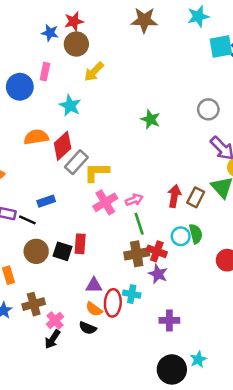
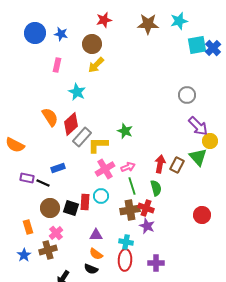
brown star: (144, 20) -> (148, 24), moved
red star: (74, 21) -> (104, 20), moved
brown circle: (76, 44) -> (92, 44), moved
blue circle: (20, 87) -> (35, 33), moved
green star: (150, 119) -> (125, 131), moved
orange semicircle: (36, 137) -> (50, 117), turned 66
green semicircle: (196, 234) -> (156, 188), moved
cyan circle: (181, 236) -> (101, 196), moved
red ellipse: (113, 303) -> (125, 260), moved
pink cross: (55, 320) -> (56, 233), moved

